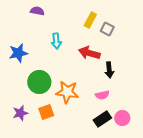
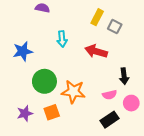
black arrow: (109, 70) -> (124, 76), moved
pink circle: (122, 118) -> (131, 103), moved

